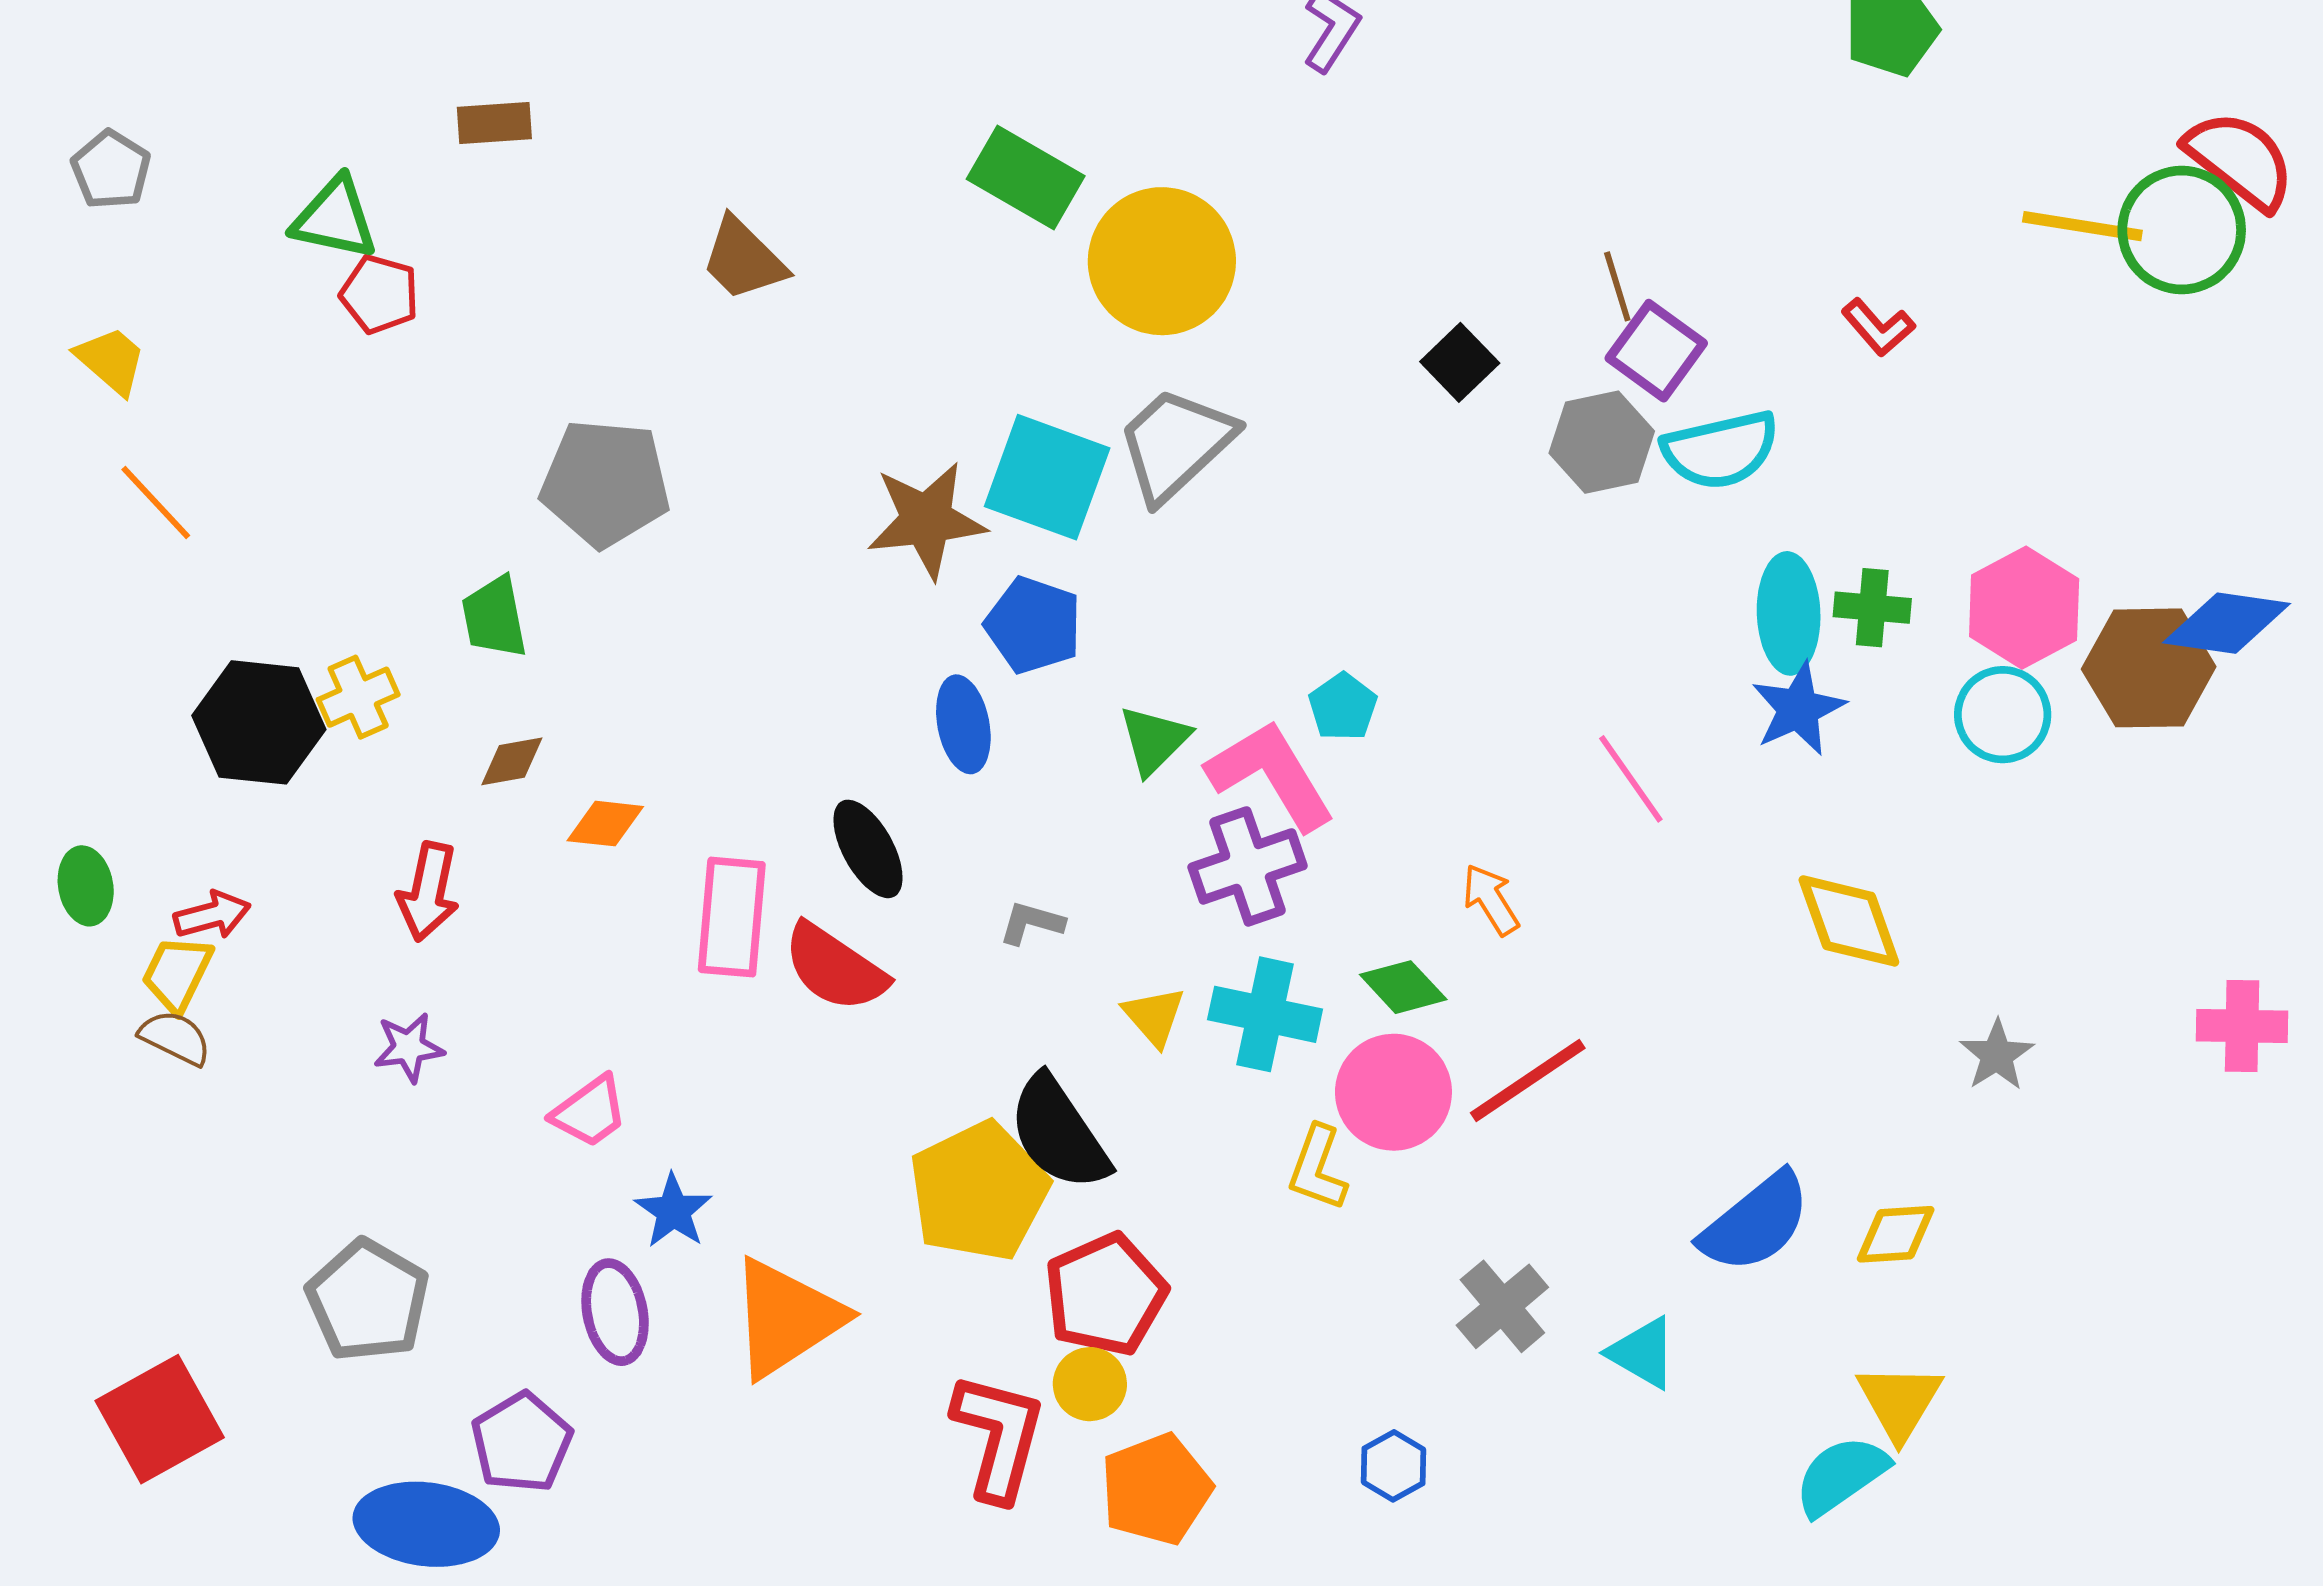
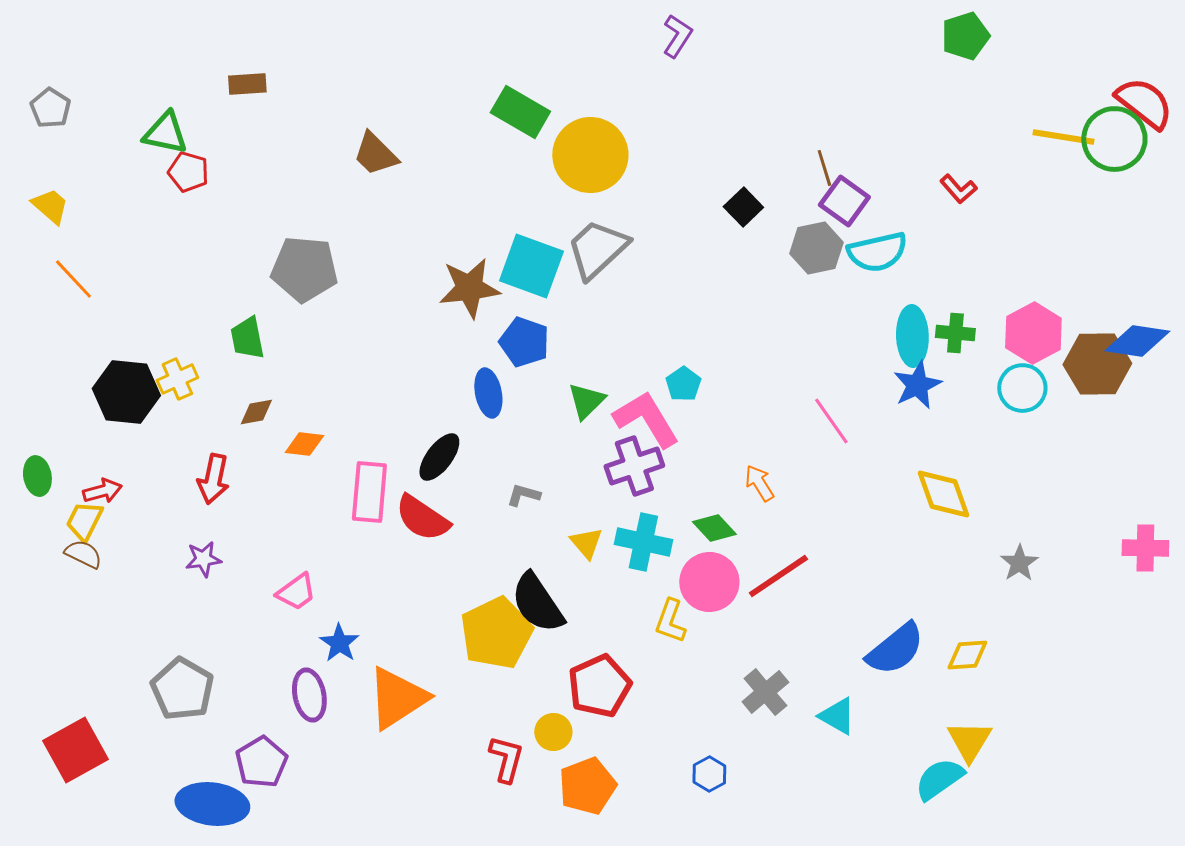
black ellipse: (868, 849) -> (439, 457), turned 66
red pentagon: (1105, 1295) -> (599, 686), moved
red L-shape: (998, 1437) -> (506, 759), size x0.7

